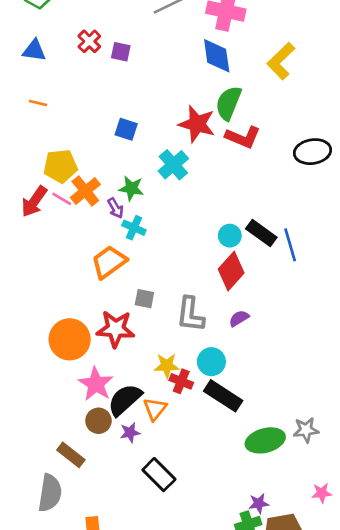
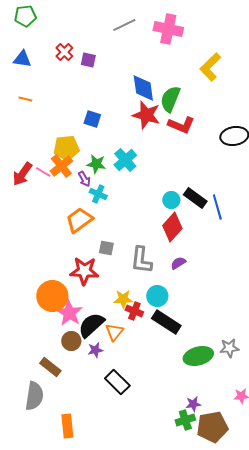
blue diamond: (217, 56) -> (143, 88), moved
cyan cross: (173, 165) -> (125, 160), moved
yellow pentagon: (60, 166) -> (66, 148), moved
orange circle: (70, 339) -> (52, 296), moved

